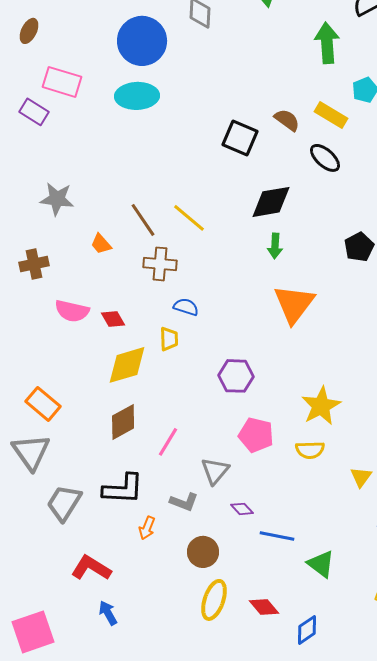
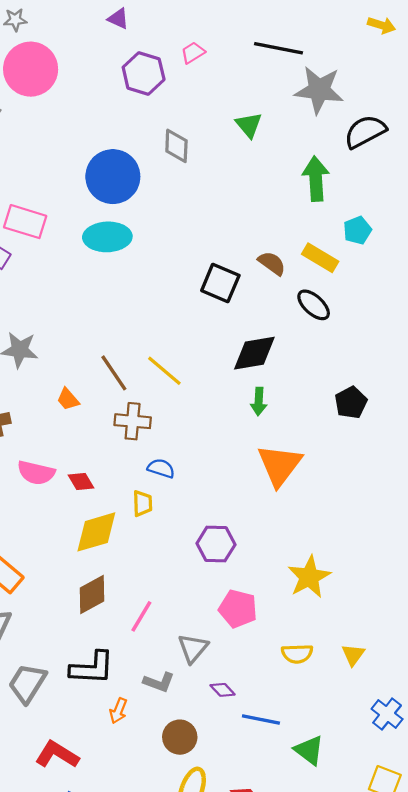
yellow semicircle: (310, 450) -> (297, 654), moved

